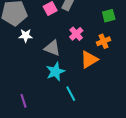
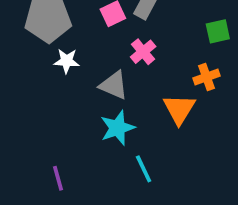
pink cross: (76, 34) -> (143, 52), moved
orange triangle: (89, 60) -> (179, 109), turned -30

